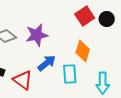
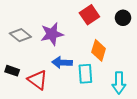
red square: (85, 16) -> (89, 15), moved
blue arrow: (47, 63) -> (62, 63), turned -138

